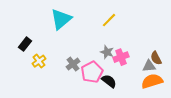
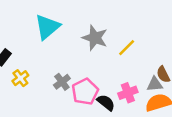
yellow line: (109, 20) -> (127, 48), moved
gray star: (107, 52) -> (95, 38), moved, size x1.5
pink cross: (121, 57) -> (128, 93), moved

